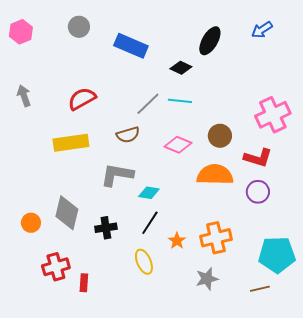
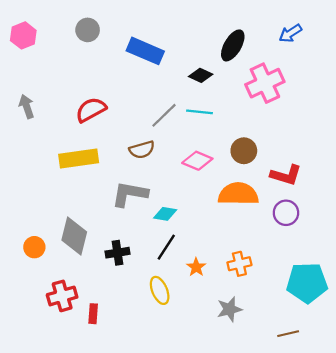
pink cross: (273, 115) -> (265, 83), moved
orange cross: (216, 238) -> (239, 264), size x0.7
brown line: (260, 289) -> (288, 334), moved

